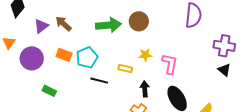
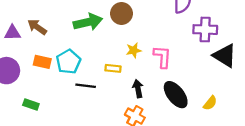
purple triangle: (41, 26) -> (12, 33), turned 42
purple cross: (224, 46) -> (205, 30), moved
black triangle: (224, 70) -> (225, 56), size x1.6

